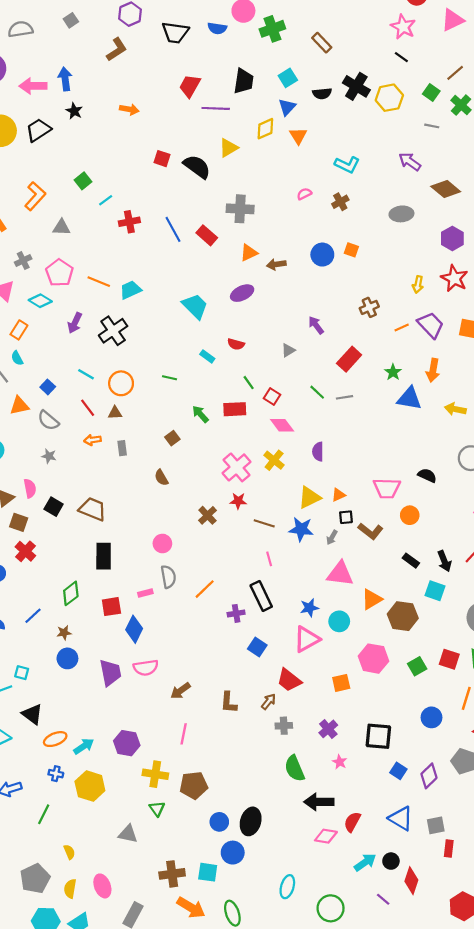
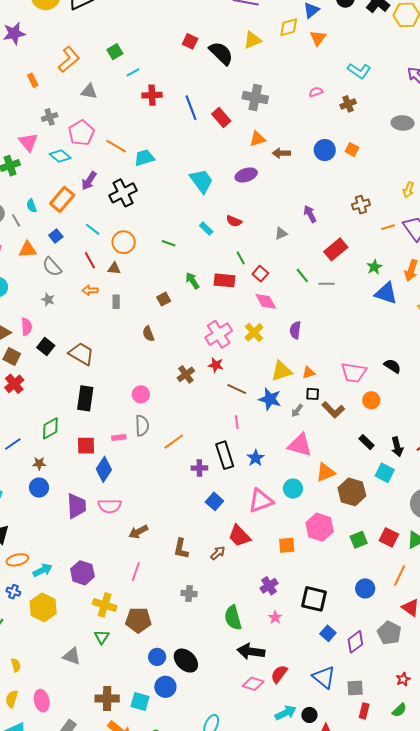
orange rectangle: (19, 330) -> (62, 199), moved, size x1.4
blue star: (309, 608) -> (256, 458), moved, turned -30
gray cross: (284, 726) -> (189, 594), moved
black ellipse: (251, 821) -> (186, 661), turned -70

